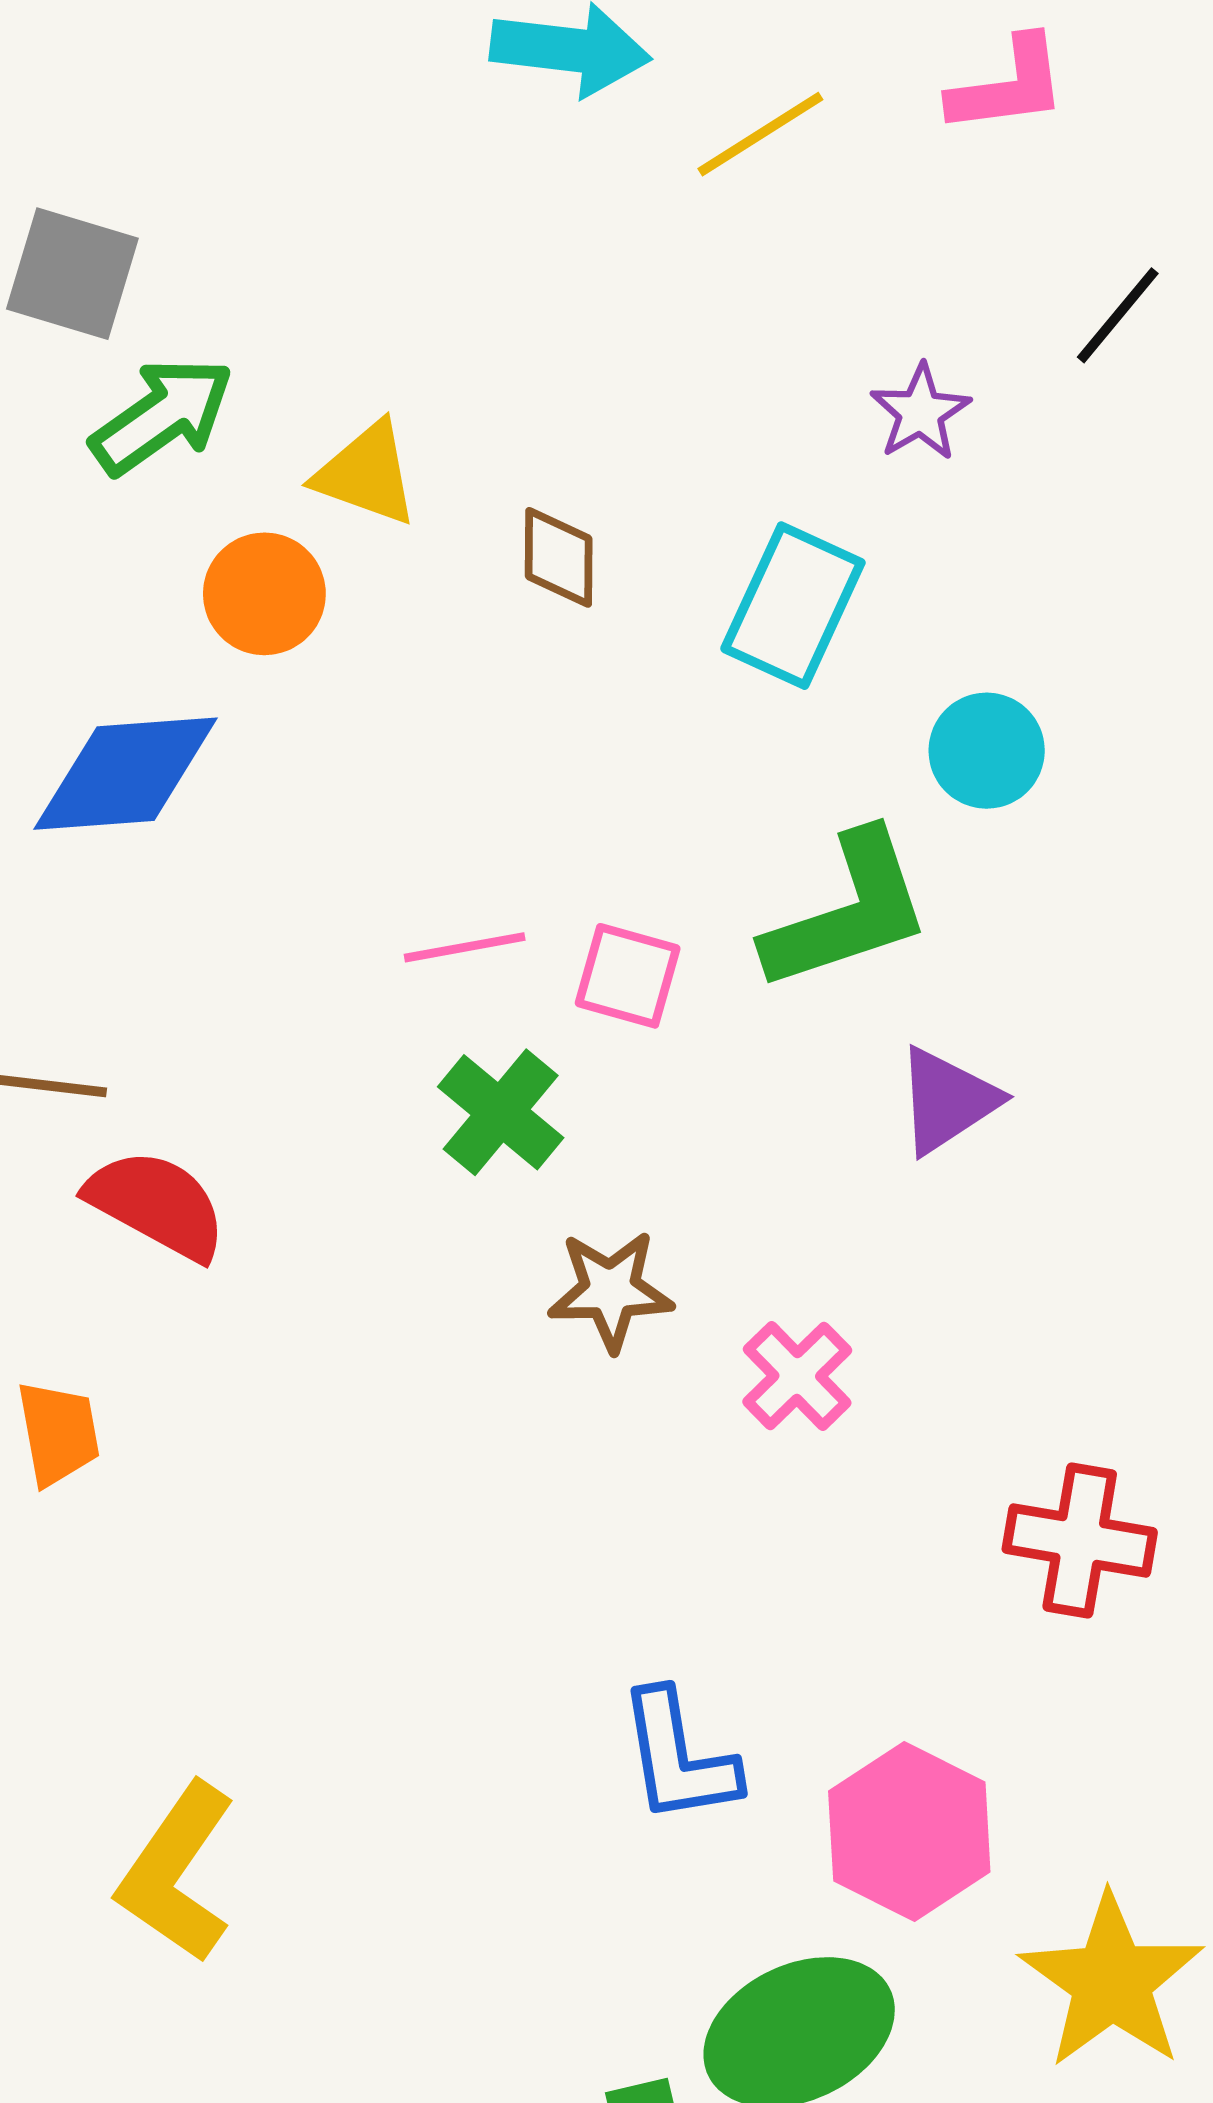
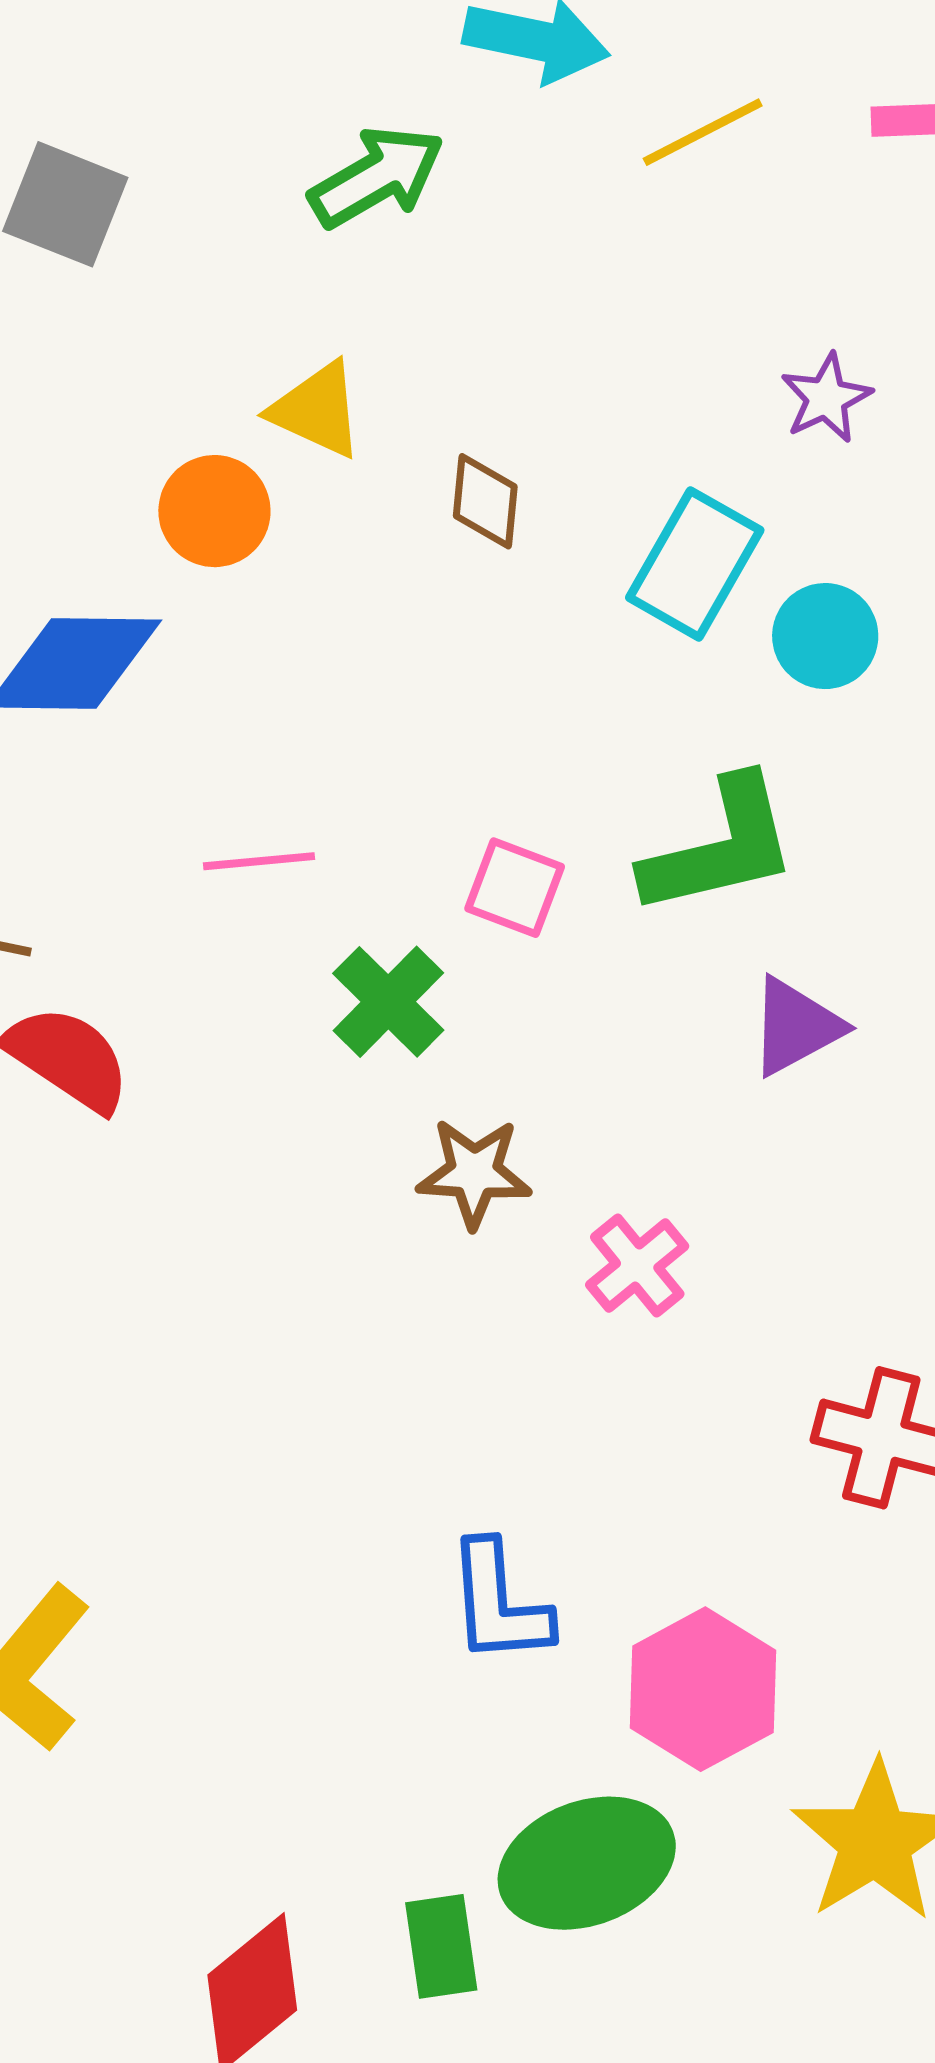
green arrow: (162, 416) -> (377, 177), moved
cyan circle: (987, 751) -> (825, 636), moved
pink line: (465, 947) -> (259, 861), moved

